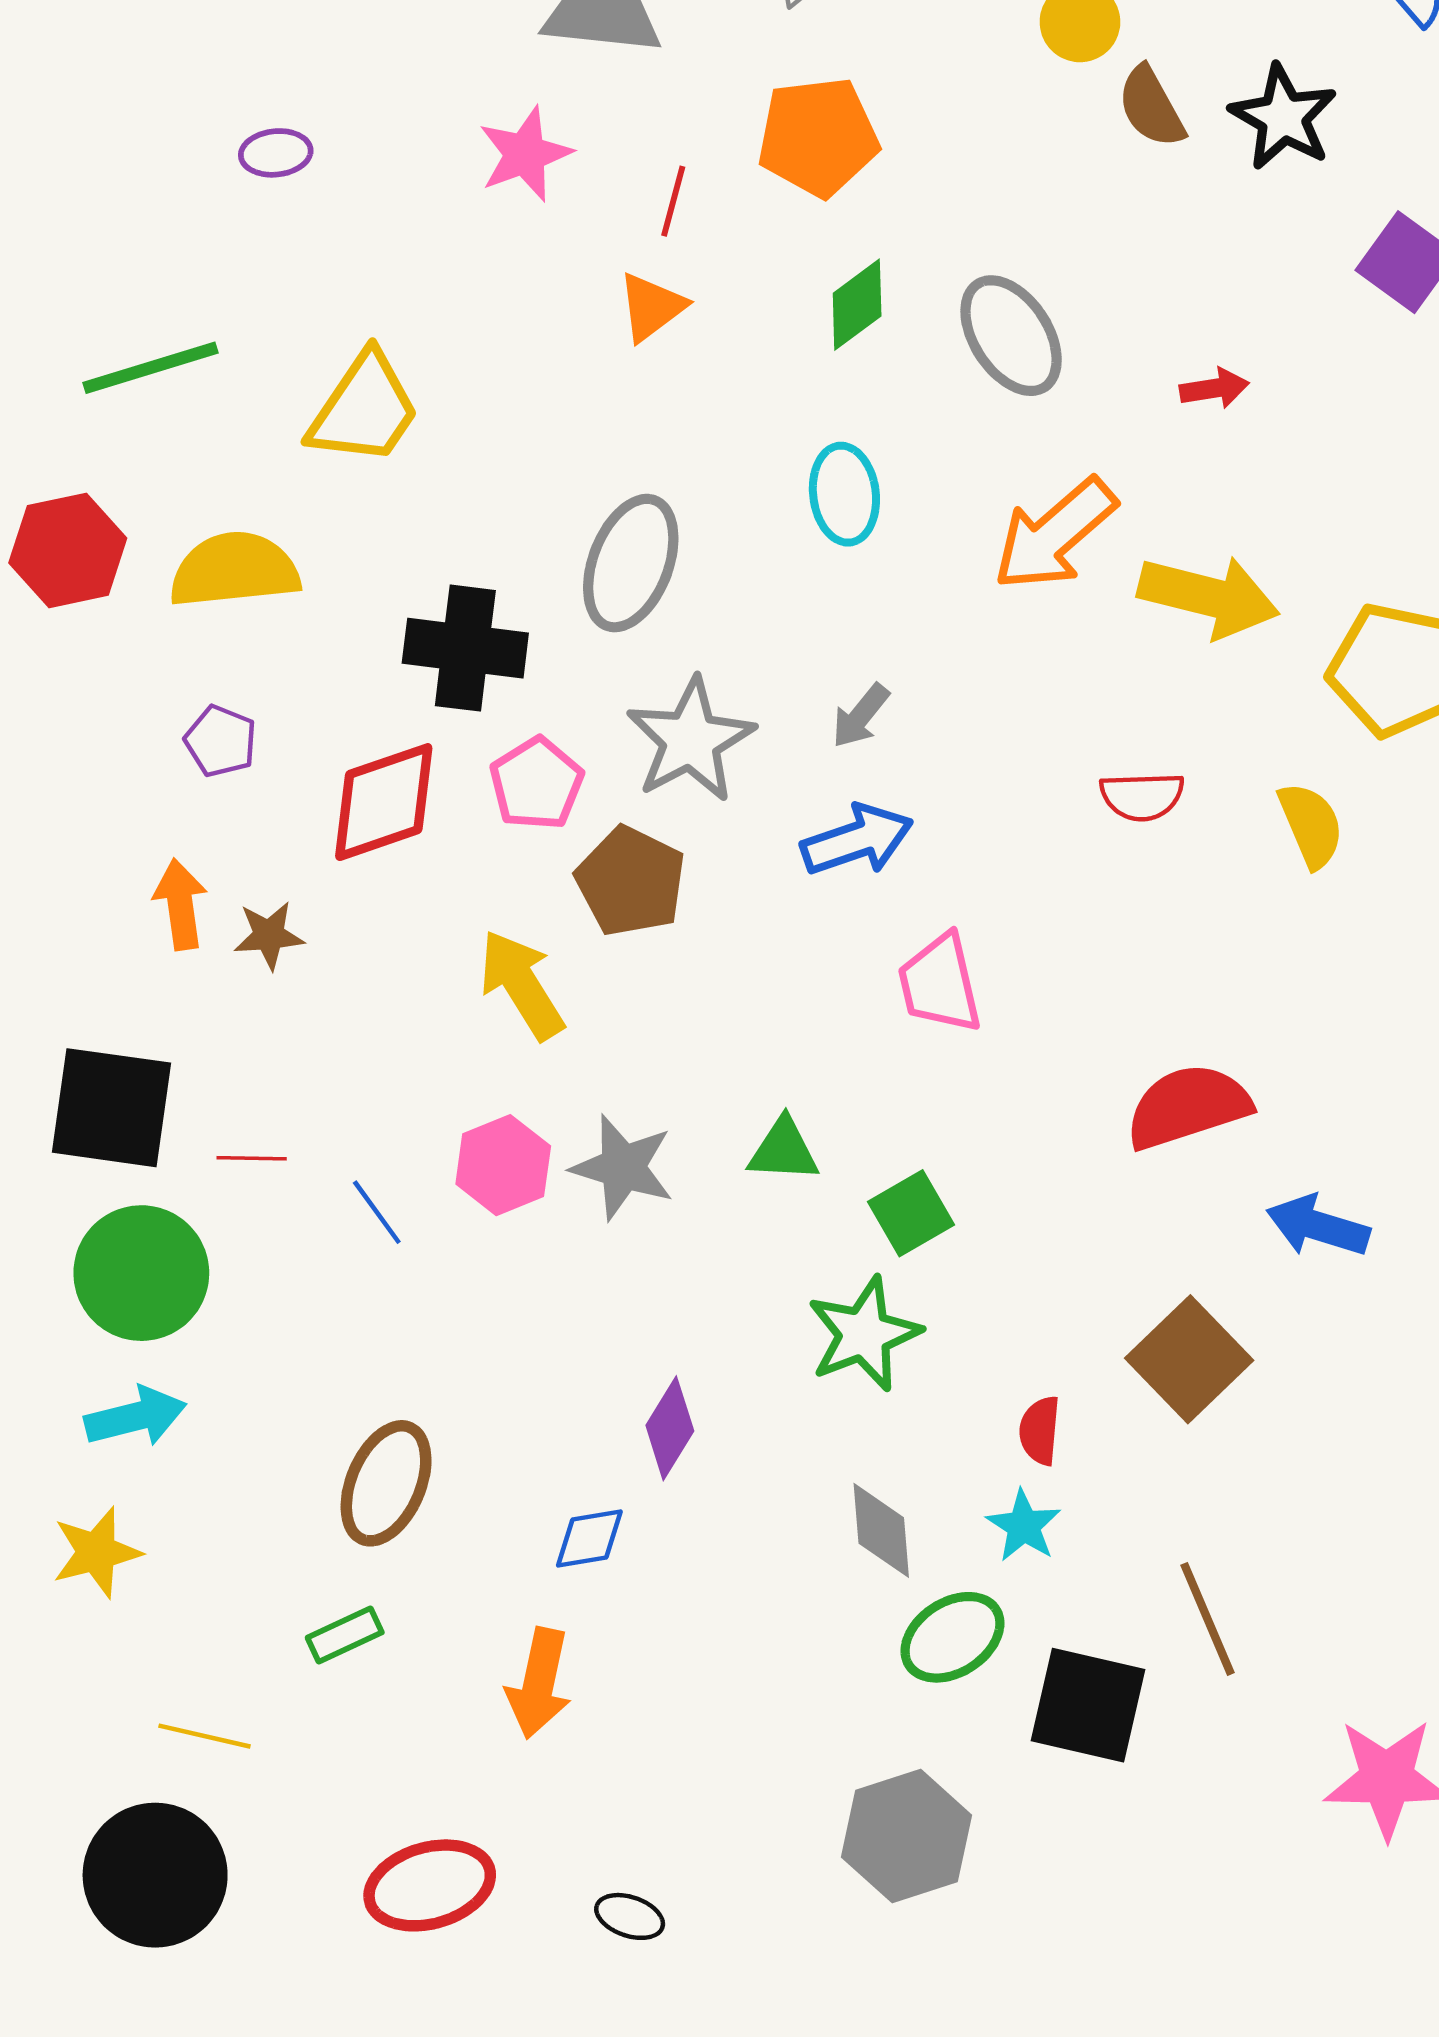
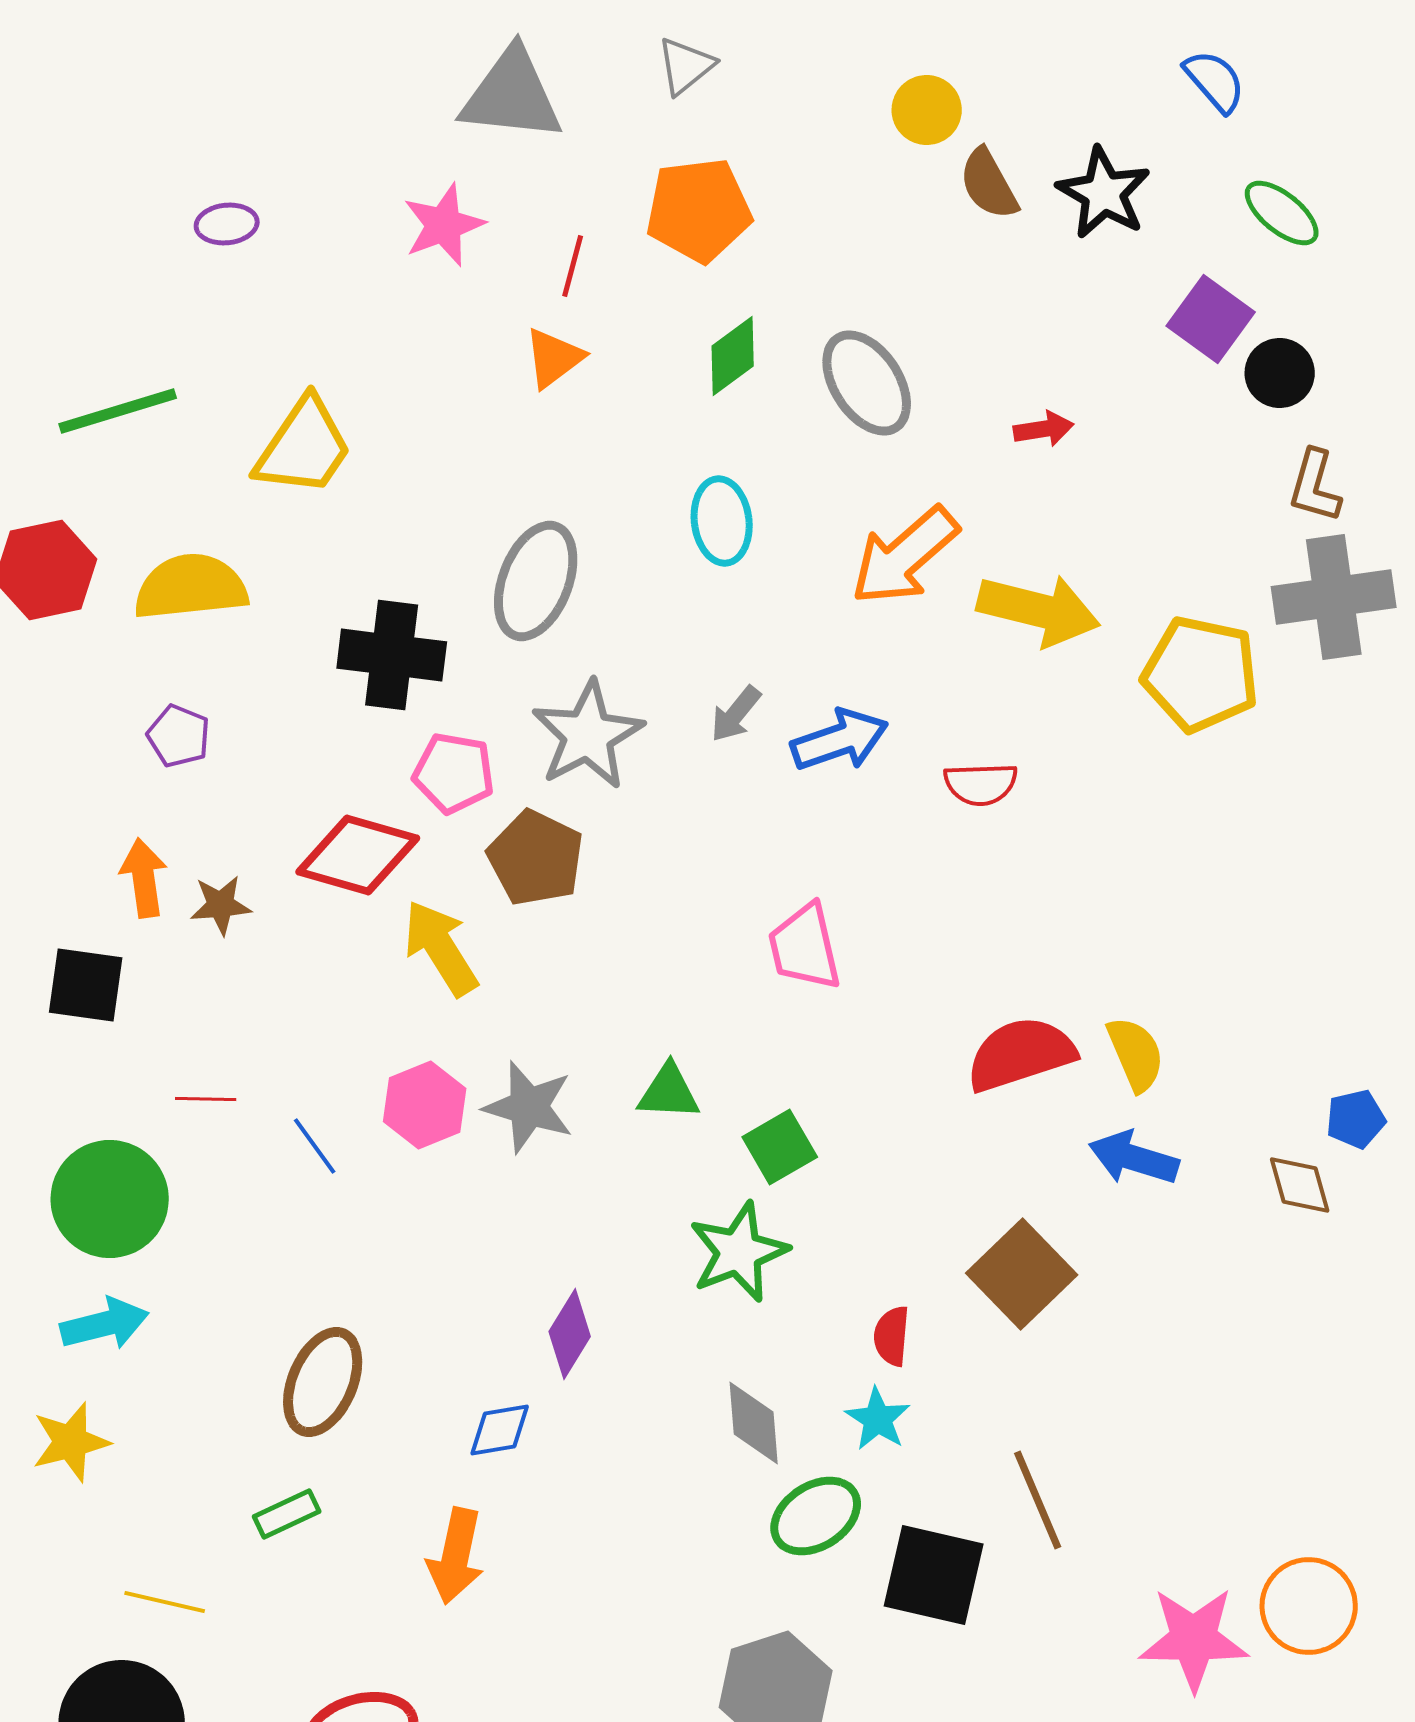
pink pentagon: (537, 784) -> (454, 773), turned -30
red diamond: (384, 802) -> (358, 855), moved, turned 35
yellow semicircle: (1311, 825) -> (1136, 1054), moved
blue arrow: (857, 840) -> (840, 740), moved
black square: (111, 1108) -> (86, 985), moved, size x0.7

